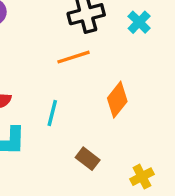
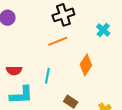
cyan cross: (139, 22) -> (103, 30), moved

